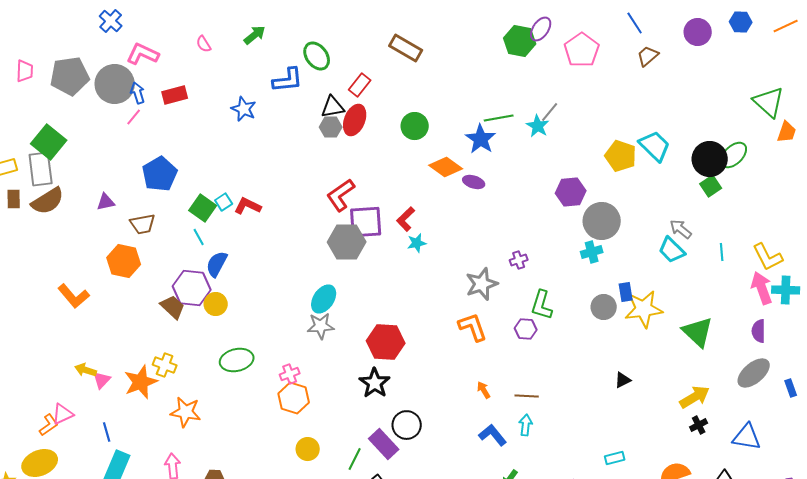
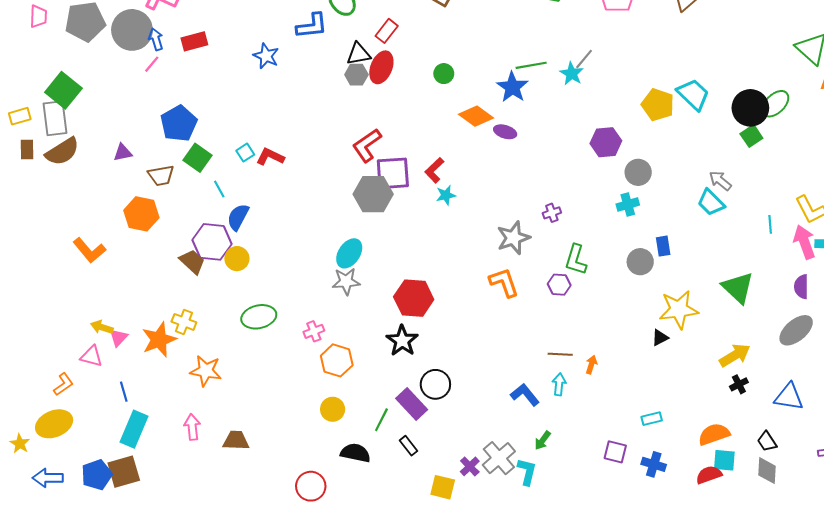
green circle: (415, 126) -> (444, 74), size x0.7
green square: (203, 208) -> (197, 158), moved
gray circle: (602, 221) -> (638, 172), size x0.7
cyan line: (722, 252) -> (770, 224), moved
yellow star: (644, 309) -> (679, 310), moved
orange arrow: (484, 390) -> (591, 365), moved, turned 48
orange hexagon: (294, 398) -> (337, 360), moved
pink triangle: (63, 414) -> (91, 356), moved, turned 40

